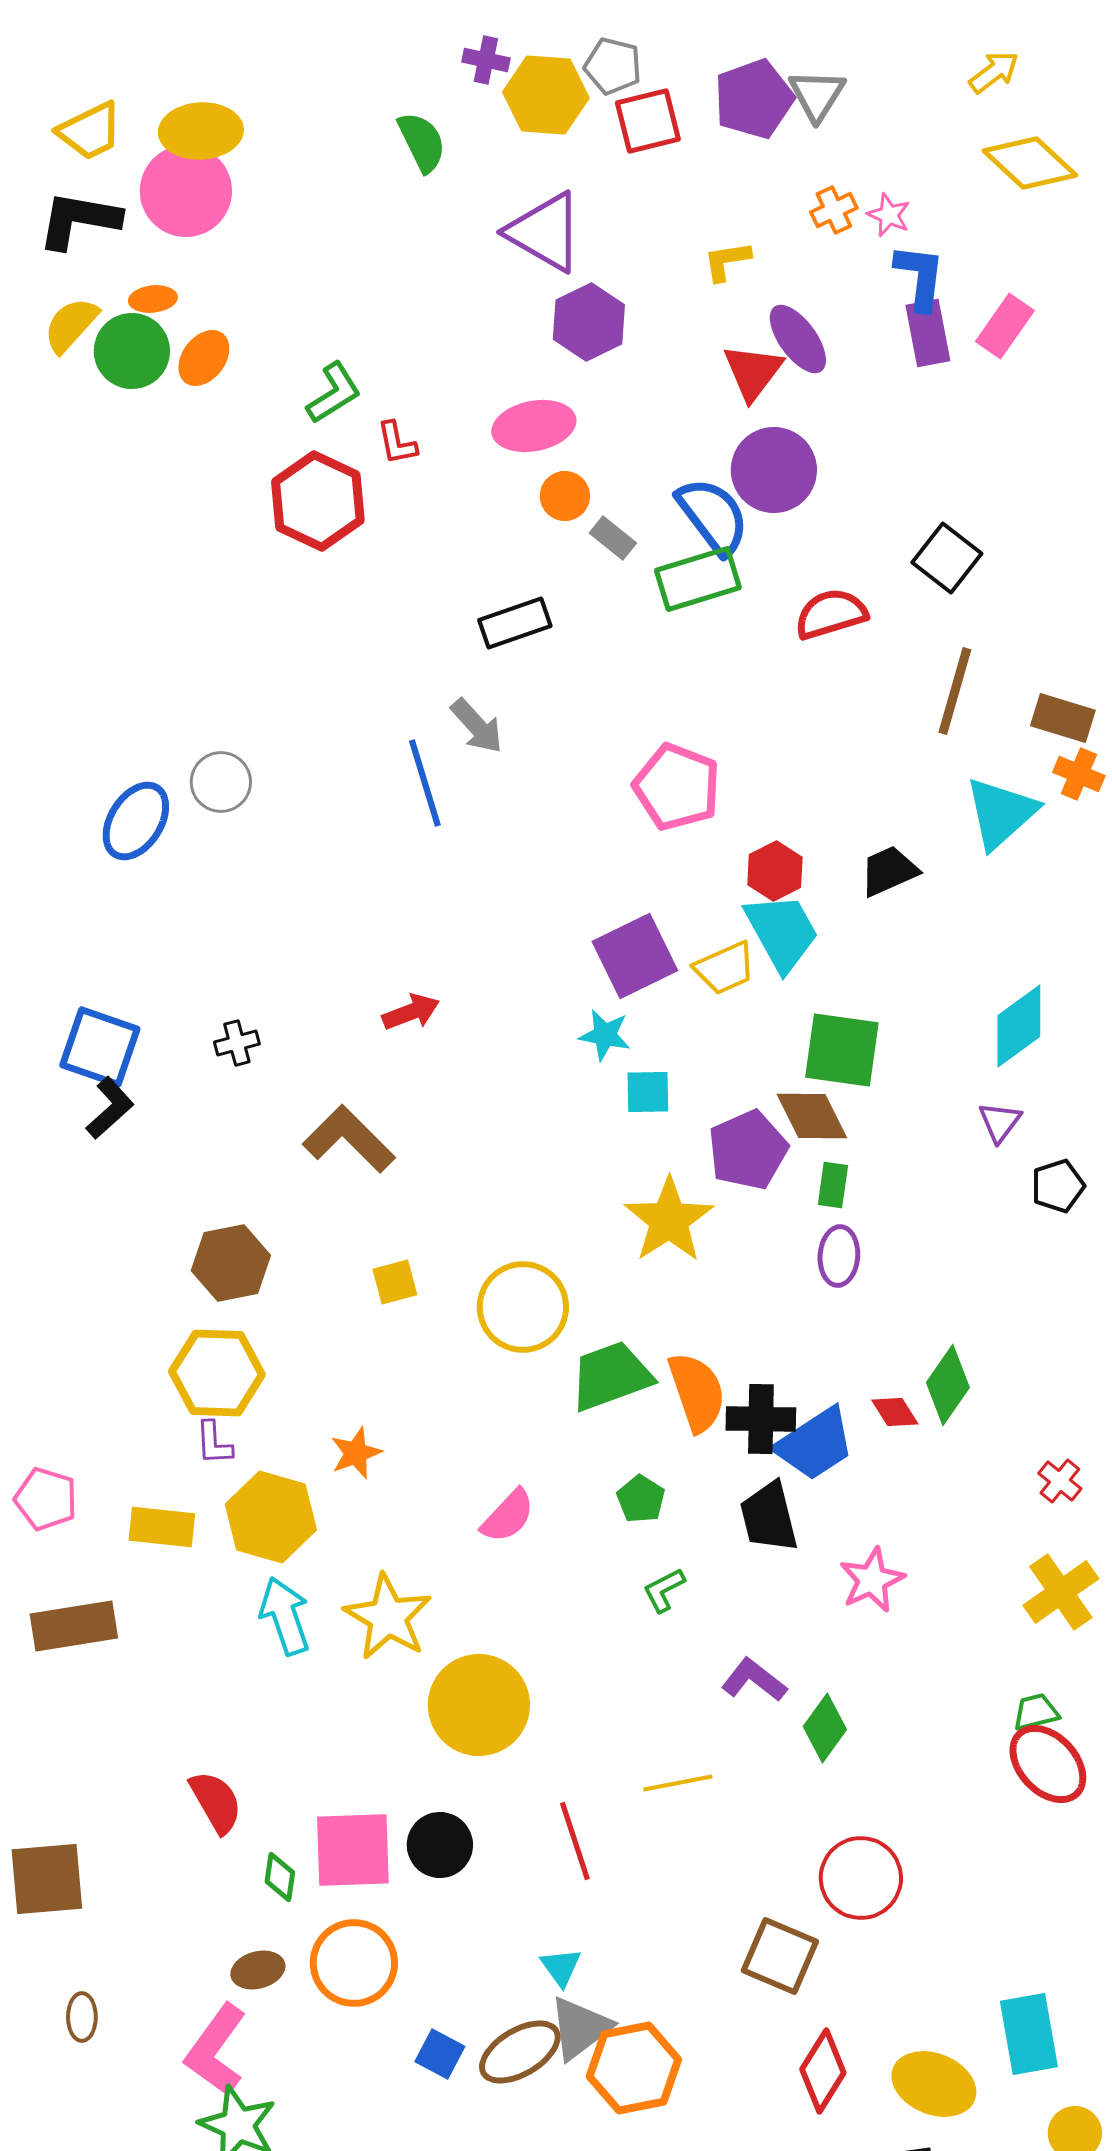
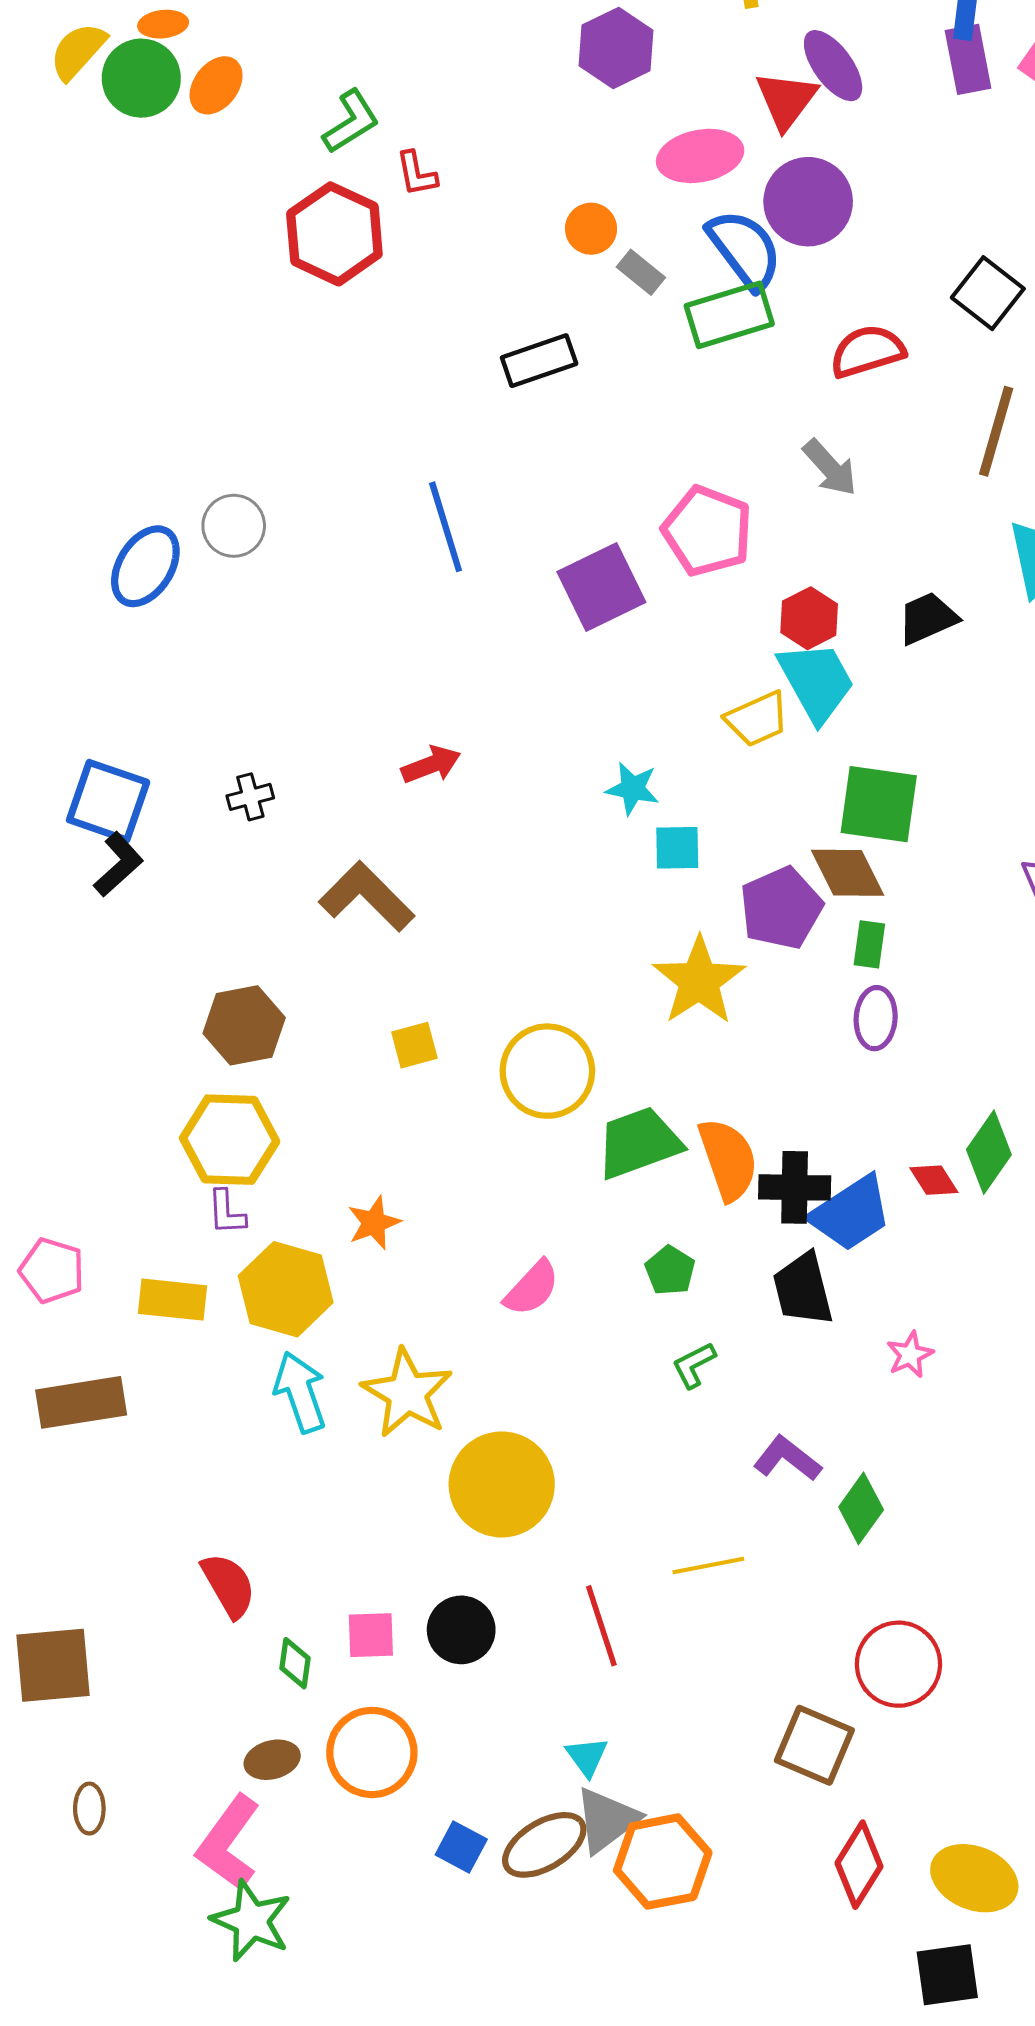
pink ellipse: (534, 426) -> (700, 156), moved
gray arrow: (477, 726) -> (830, 468), moved
purple square: (635, 956) -> (601, 587), moved
pink star: (872, 1580) -> (910, 1355), size x0.7
pink square: (353, 1850) -> (371, 1635), size x0.6

